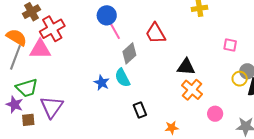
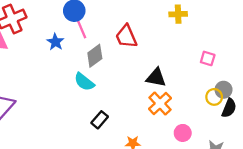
cyan semicircle: (122, 78) -> (84, 82), turned -30
blue star: (102, 83) -> (55, 42), moved
black rectangle: (140, 110) -> (100, 120), turned 56

